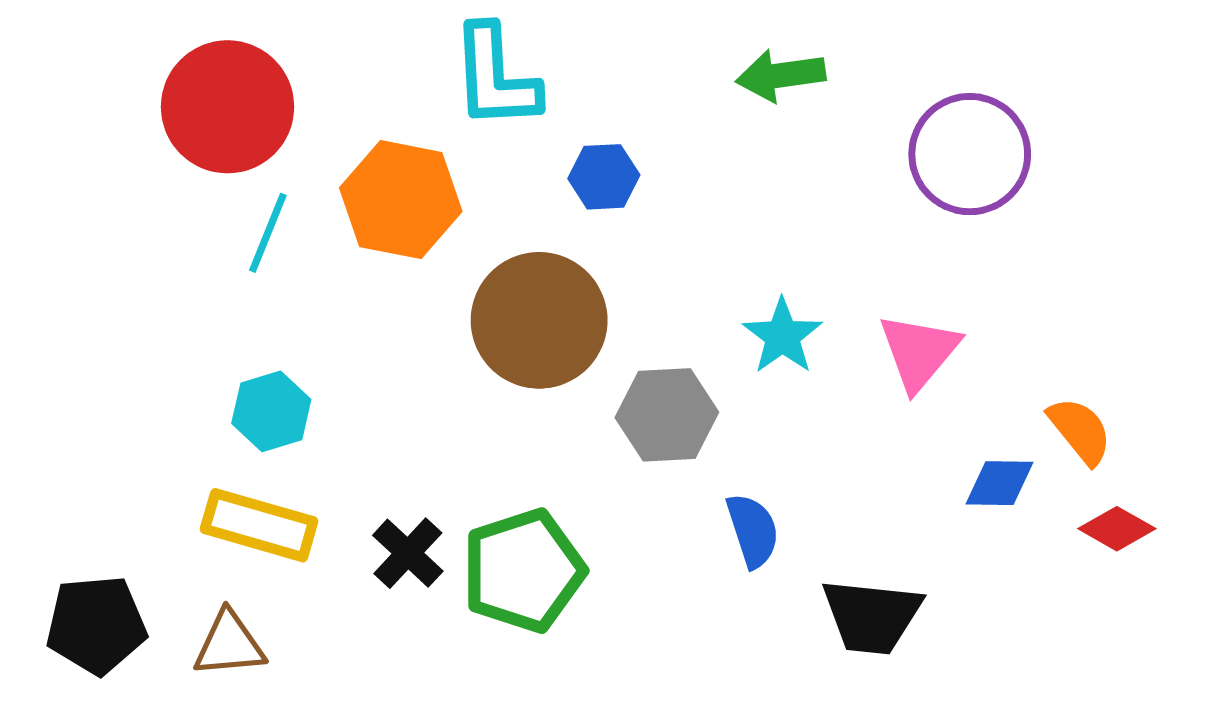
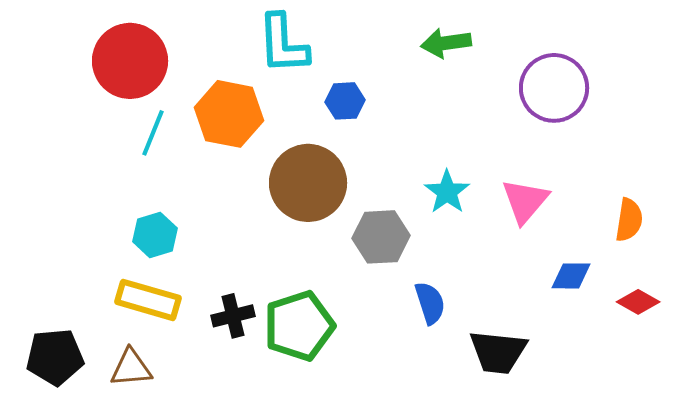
orange semicircle: (1080, 431) -> (629, 220), moved, turned 48
black cross: (408, 553) -> (233, 316), turned 33

